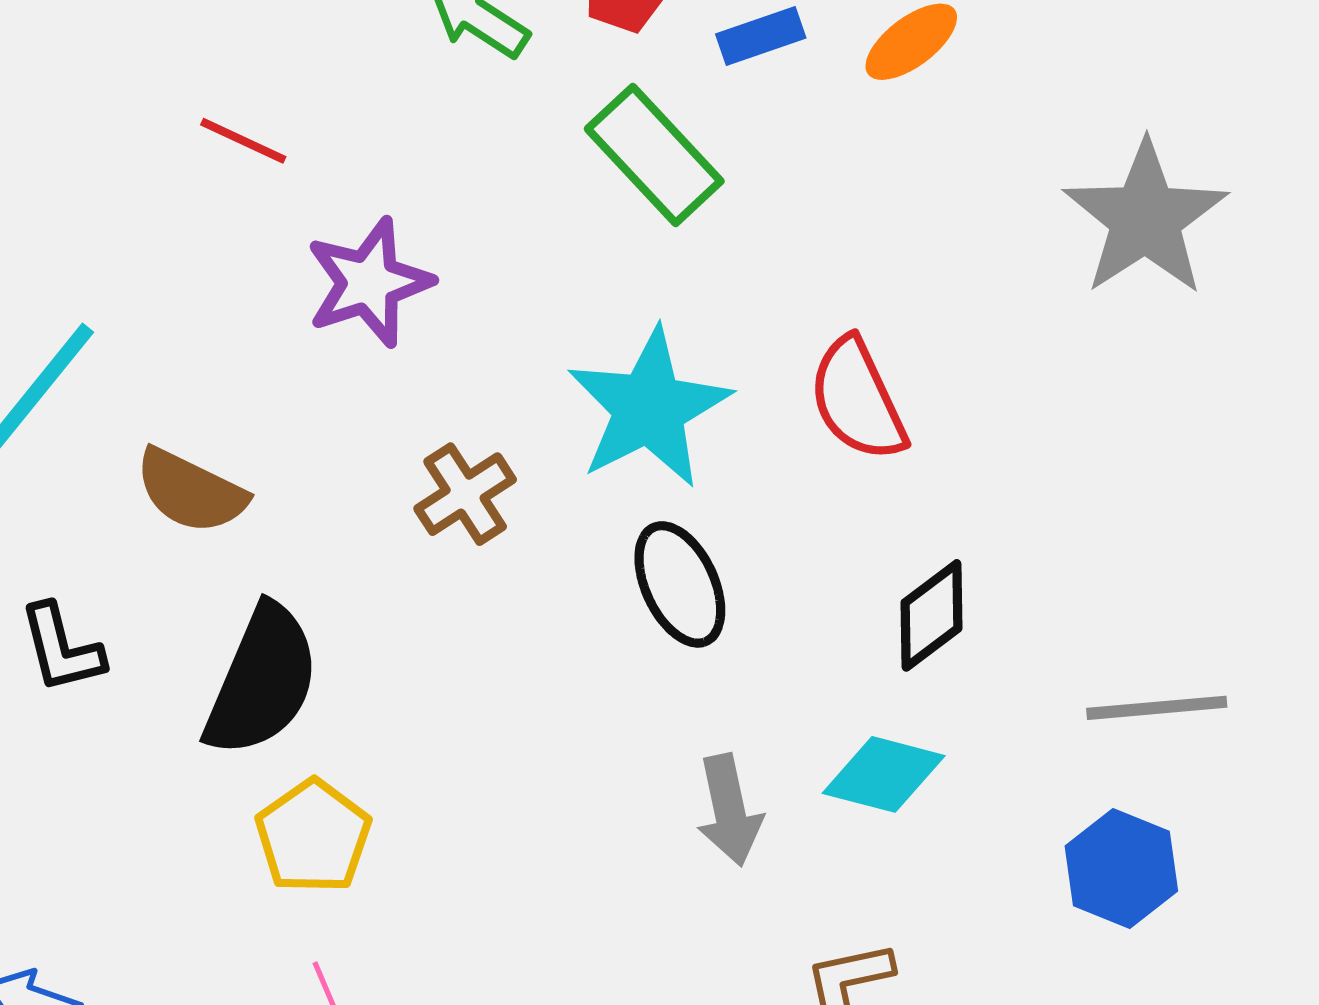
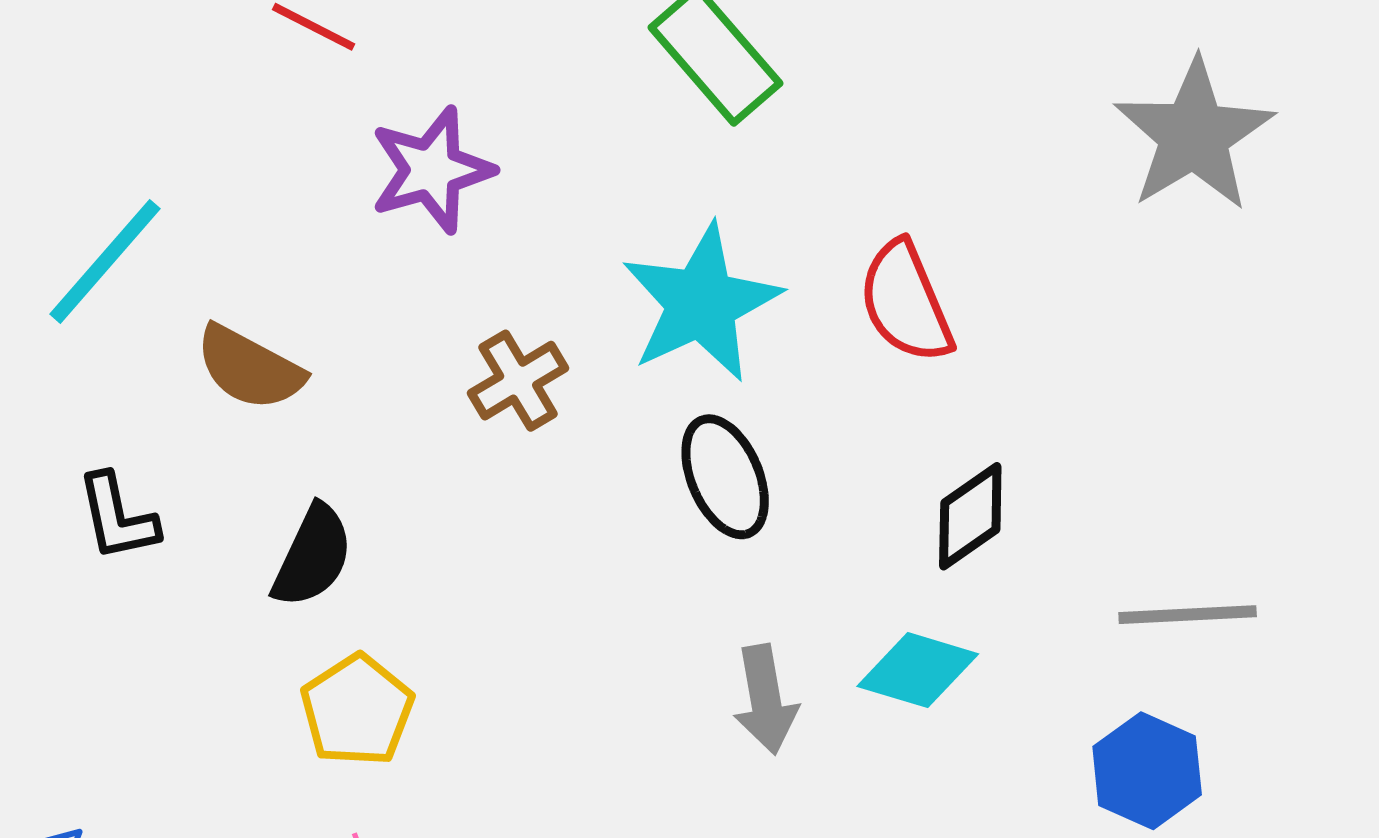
black semicircle: (262, 681) -> (313, 556), size x0.7

